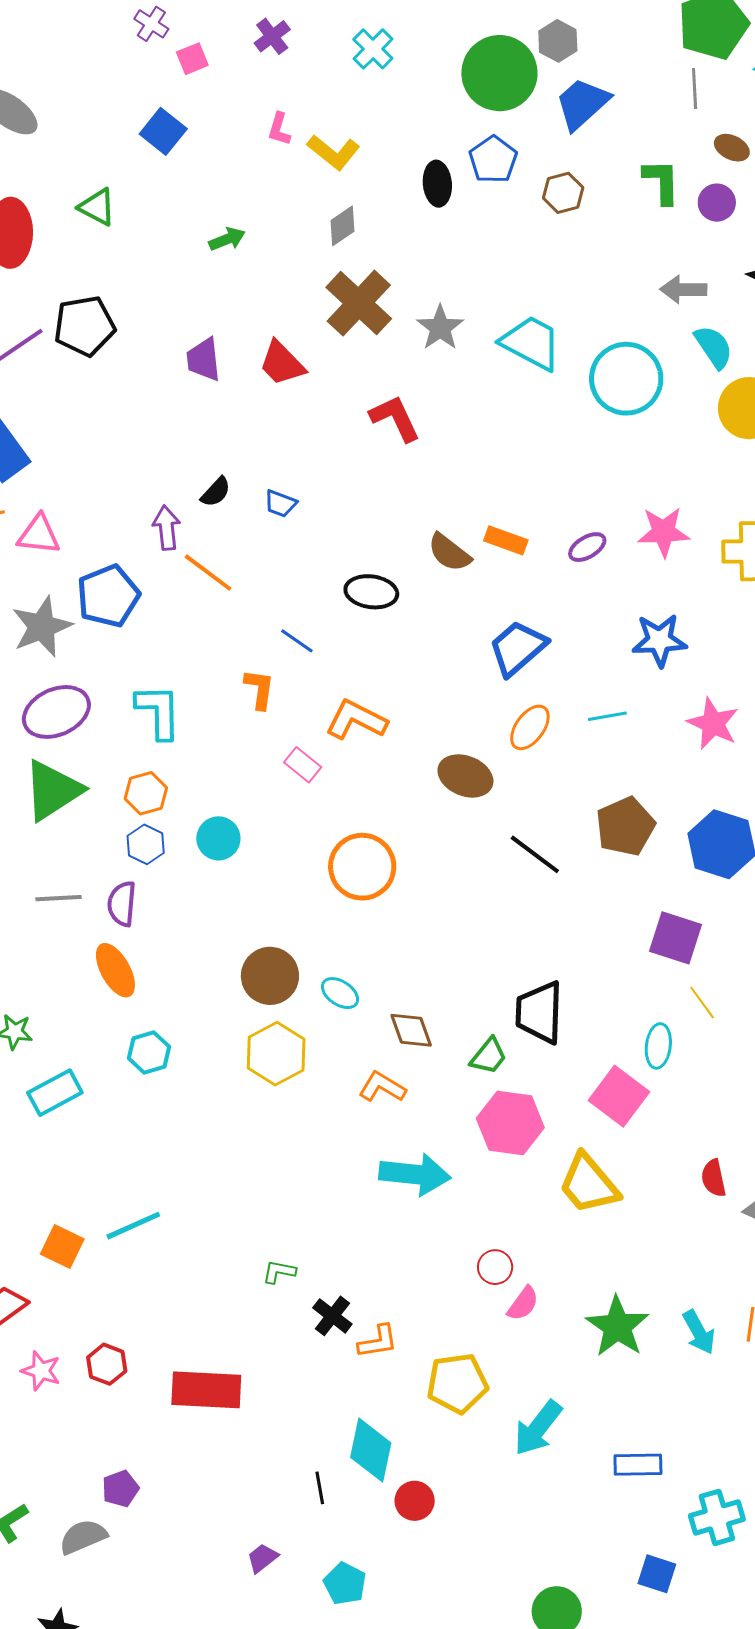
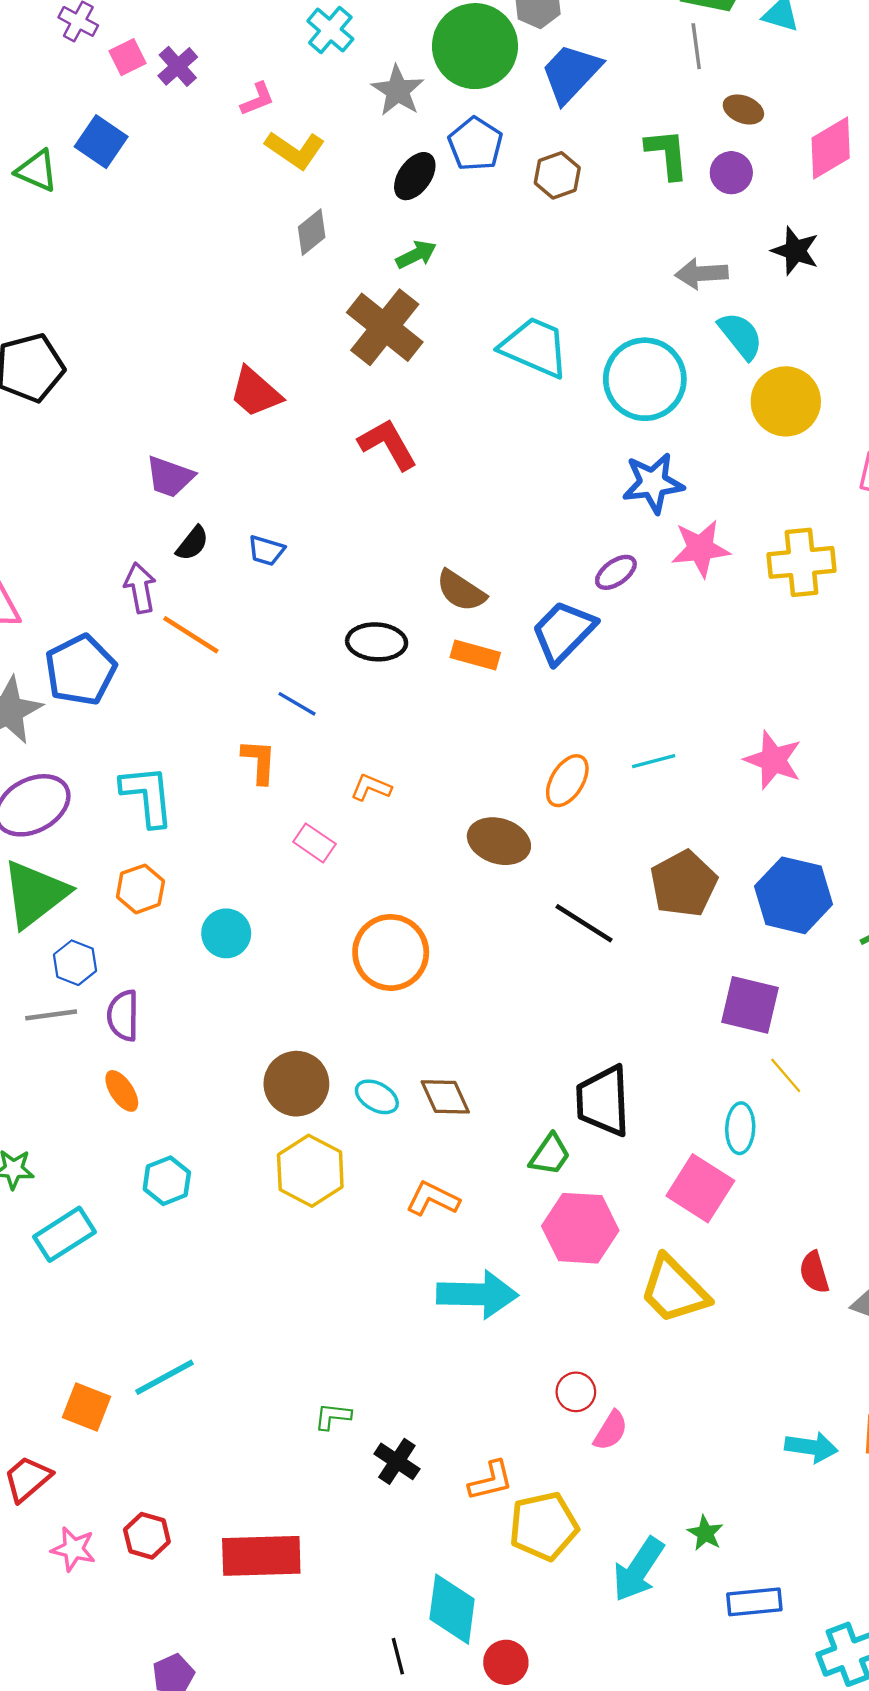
purple cross: (272, 36) -> (178, 66), moved
pink L-shape: (279, 129) -> (257, 99), moved, turned -124
black ellipse: (437, 184) -> (415, 176), turned 45
green triangle: (97, 207) -> (37, 171), moved
green arrow: (227, 239) -> (416, 255), moved
brown cross: (359, 303) -> (385, 327), moved
gray star: (440, 328) -> (398, 91), moved
purple trapezoid: (204, 360) -> (170, 477), moved, turned -60
orange rectangle: (506, 540) -> (475, 655), moved
blue star: (659, 640) -> (653, 483), moved
blue trapezoid: (518, 648) -> (563, 632), moved
orange L-shape: (356, 720) -> (371, 787), size x0.6
blue hexagon: (146, 844) -> (75, 963), moved
orange ellipse: (115, 970) -> (122, 1091), size x0.7
brown diamond: (411, 1030) -> (445, 1097), moved
green star: (617, 1327) -> (705, 1533), moved, size x0.5
cyan arrow: (699, 1332) -> (811, 1447), turned -48
orange L-shape: (378, 1342) -> (491, 1481), moved

